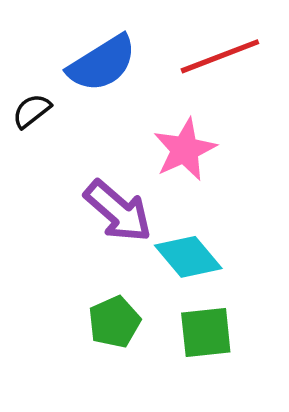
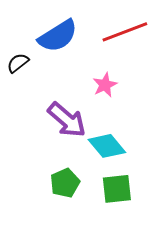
pink star: (185, 150) -> (105, 85), size x0.7

